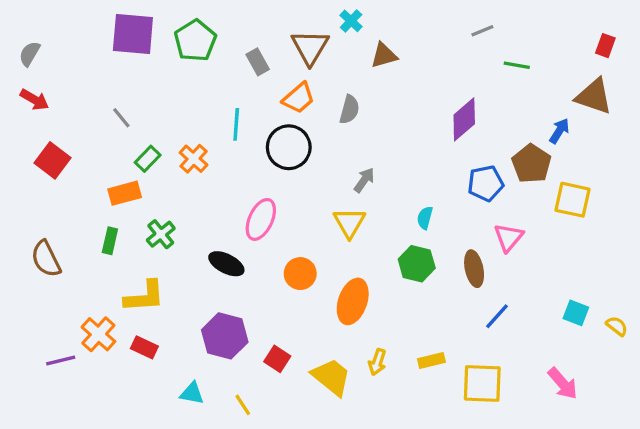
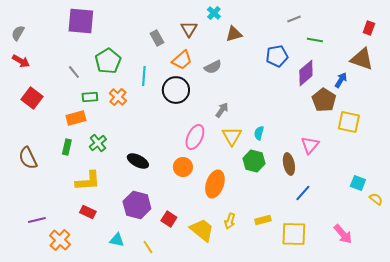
green pentagon: (195, 41) -> (108, 61), moved
brown triangle: (310, 47) -> (189, 29), size x0.7
gray semicircle: (349, 110) -> (213, 67), turned 48
purple diamond: (464, 119) -> (306, 73), moved
green rectangle: (148, 159) -> (90, 97), turned 42
blue pentagon: (486, 183) -> (277, 56), moved
pink ellipse: (261, 219) -> (195, 137), moved
yellow triangle: (349, 223) -> (232, 136), moved
cyan square: (576, 313) -> (358, 183), moved
orange cross: (98, 334) -> (60, 240), moved

